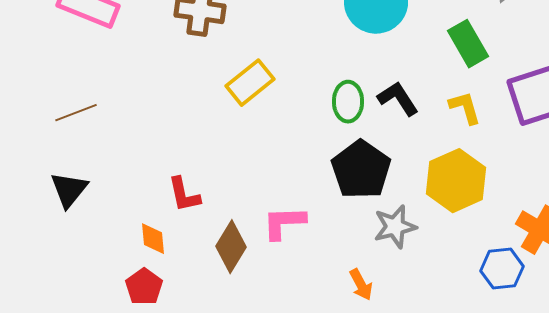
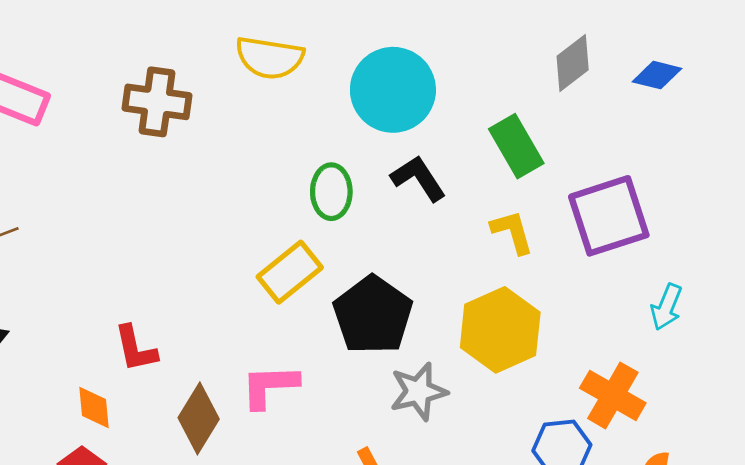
yellow rectangle: (250, 83) -> (290, 272), moved
black L-shape: (398, 99) -> (418, 178), moved
green ellipse: (348, 102) -> (331, 192), moved

